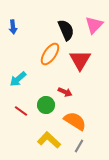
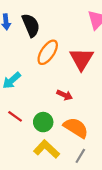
black semicircle: (66, 30) -> (31, 25), moved
green circle: (46, 105) -> (43, 122), moved

